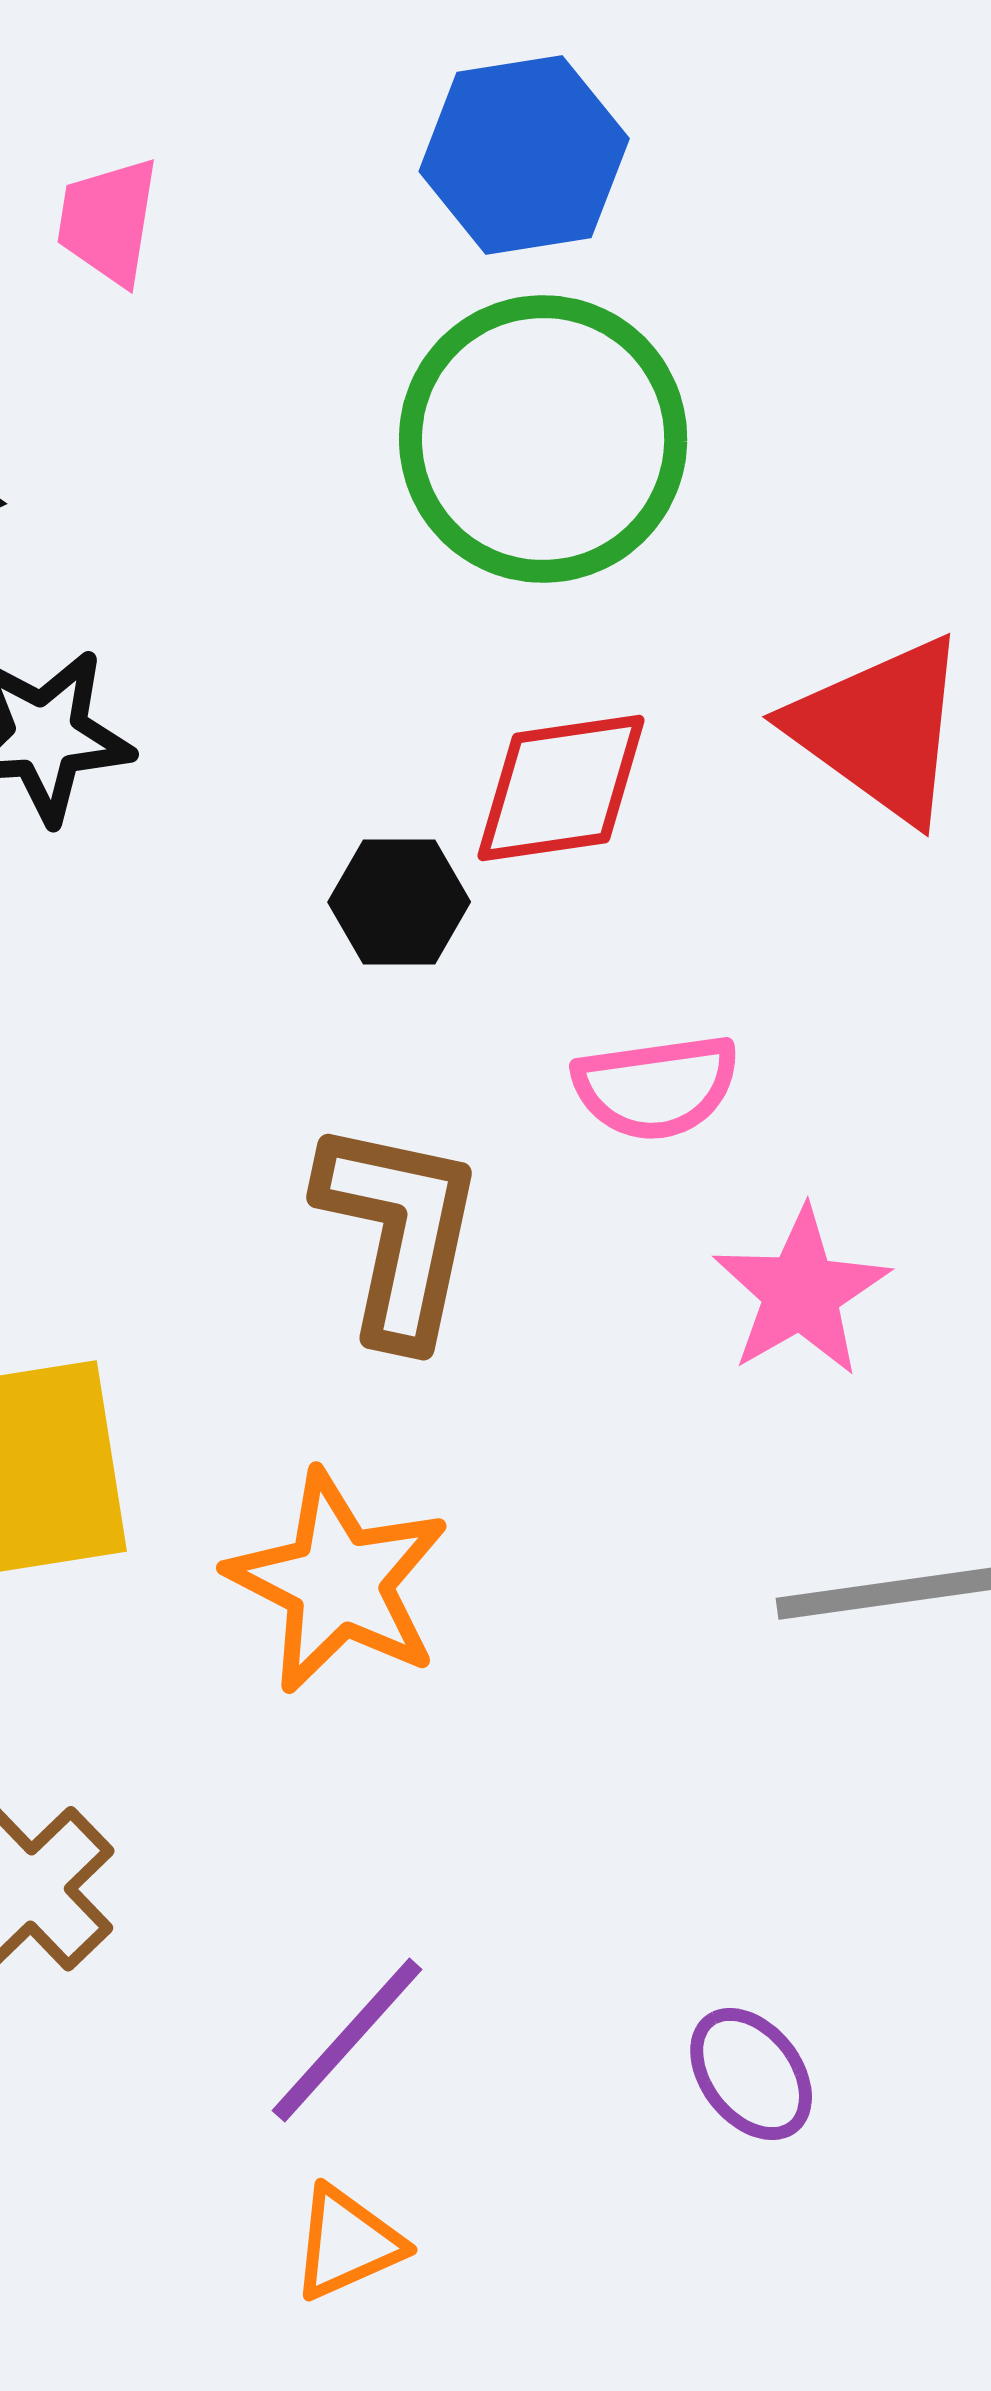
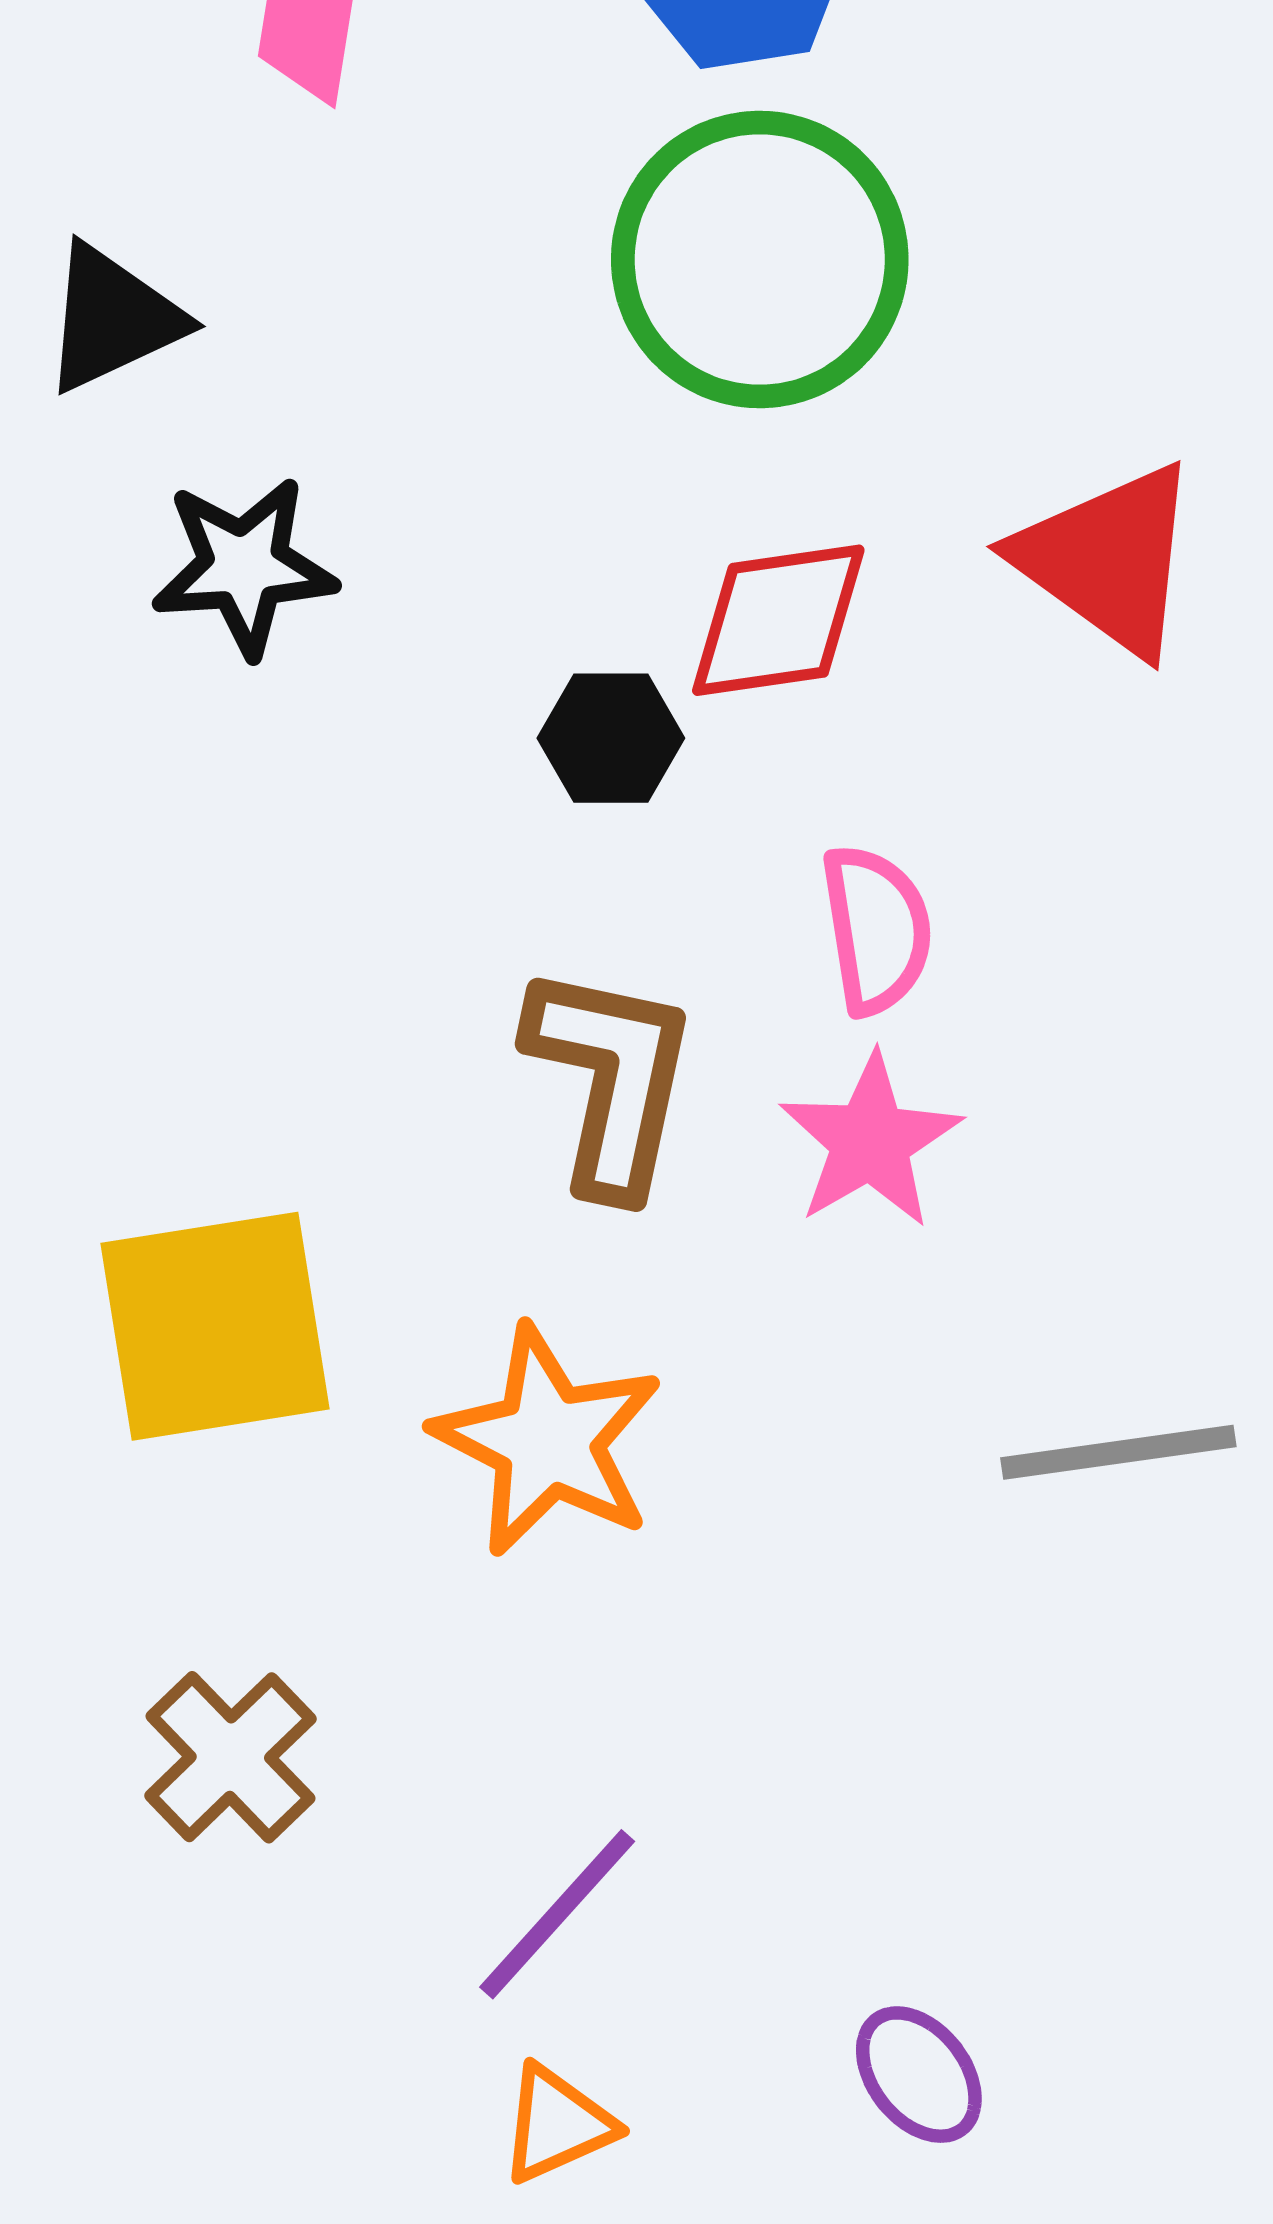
pink semicircle: (656, 1087) -> (876, 929), turned -91
pink star: (801, 1292) -> (870, 1141), moved
purple ellipse: (751, 2074) -> (919, 2075), moved

